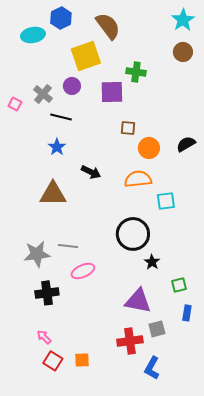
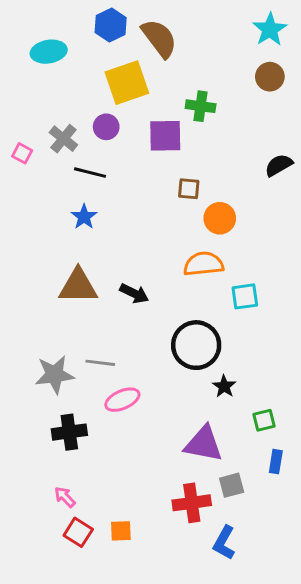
blue hexagon: (61, 18) -> (111, 25), moved
black semicircle: (186, 144) -> (279, 165), moved
black arrow: (91, 172) -> (134, 293), moved

